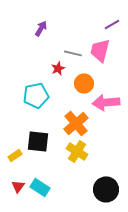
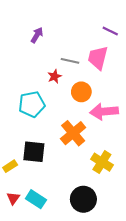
purple line: (112, 24) -> (110, 31), turned 56
yellow cross: (77, 151) -> (102, 162), moved
black circle: (106, 189) -> (83, 199), moved

